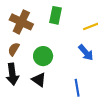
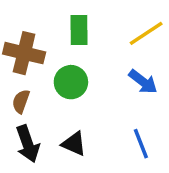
green circle: (43, 56) -> (71, 82), moved

